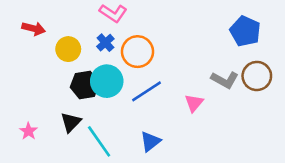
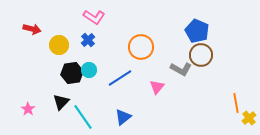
orange circle: (138, 52) -> (141, 47), moved
brown circle: (257, 76) -> (201, 55), moved
cyan circle: (107, 81) -> (89, 70), size x0.6

